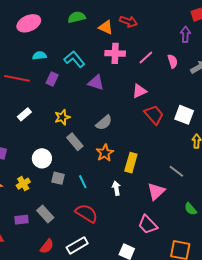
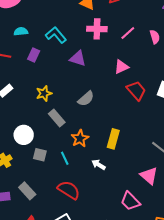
orange star: (105, 153) -> (80, 138), moved
white arrow: (116, 188) -> (99, 165), turned -48
pink triangle: (156, 191) -> (149, 176), moved, turned -36

